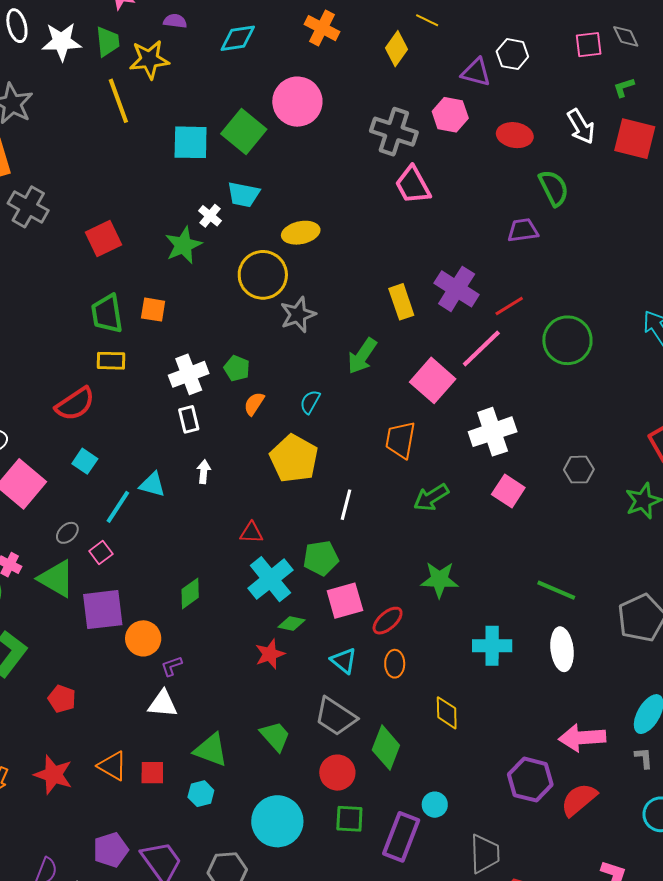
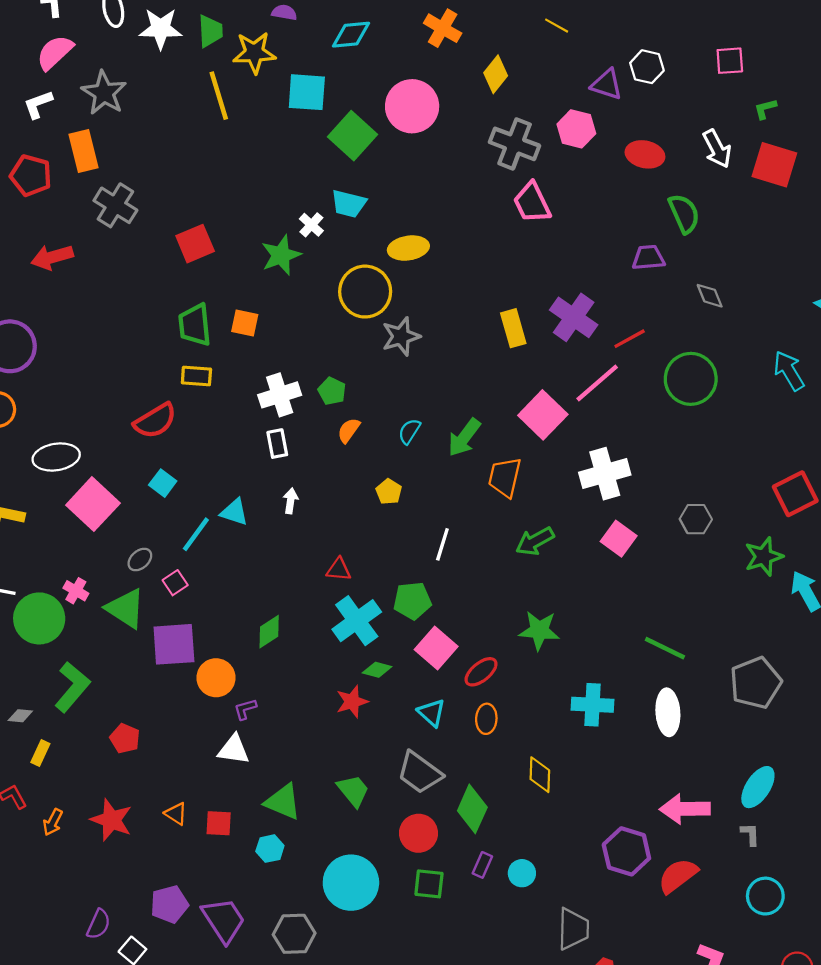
gray diamond: (626, 36) -> (710, 296), moved
yellow diamond: (397, 49) -> (496, 74), moved
cyan square: (191, 142) -> (307, 92), moved
green arrow: (362, 356) -> (464, 437), moved
yellow pentagon: (294, 459) -> (389, 492), size x0.5
pink square: (345, 601) -> (436, 648), turned -36
orange triangle: (112, 766) -> (176, 814), size x0.7
purple rectangle: (401, 837) -> (482, 865), moved, size x0.5

